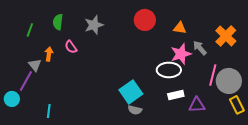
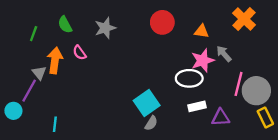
green semicircle: (58, 22) -> (65, 25), turned -35
orange cross: (226, 36) -> (244, 19), moved
orange arrow: (49, 54) -> (55, 60), size x1.6
gray semicircle: (135, 110) -> (151, 123), turned -72

